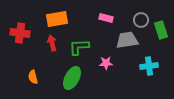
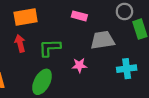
gray circle: (141, 20) -> (124, 11), moved

